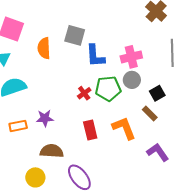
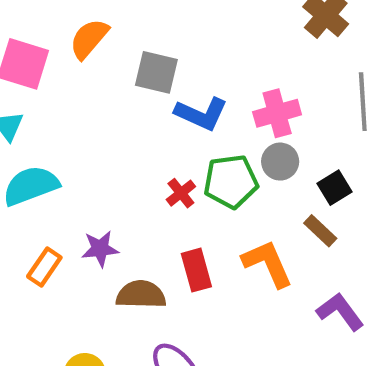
orange semicircle: (44, 48) -> (89, 39), moved, turned 45
blue L-shape: (95, 56) -> (201, 114), turned -60
orange rectangle: (18, 126) -> (44, 267), turned -42
brown semicircle: (52, 151) -> (141, 295), moved

